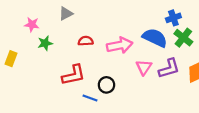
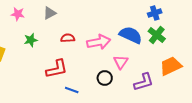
blue cross: (173, 18) -> (155, 13), moved
pink star: (32, 25) -> (18, 14), moved
purple L-shape: (169, 68) -> (144, 82), moved
black circle: (106, 85) -> (105, 78), moved

